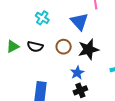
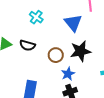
brown circle: (64, 47) -> (56, 55), moved

